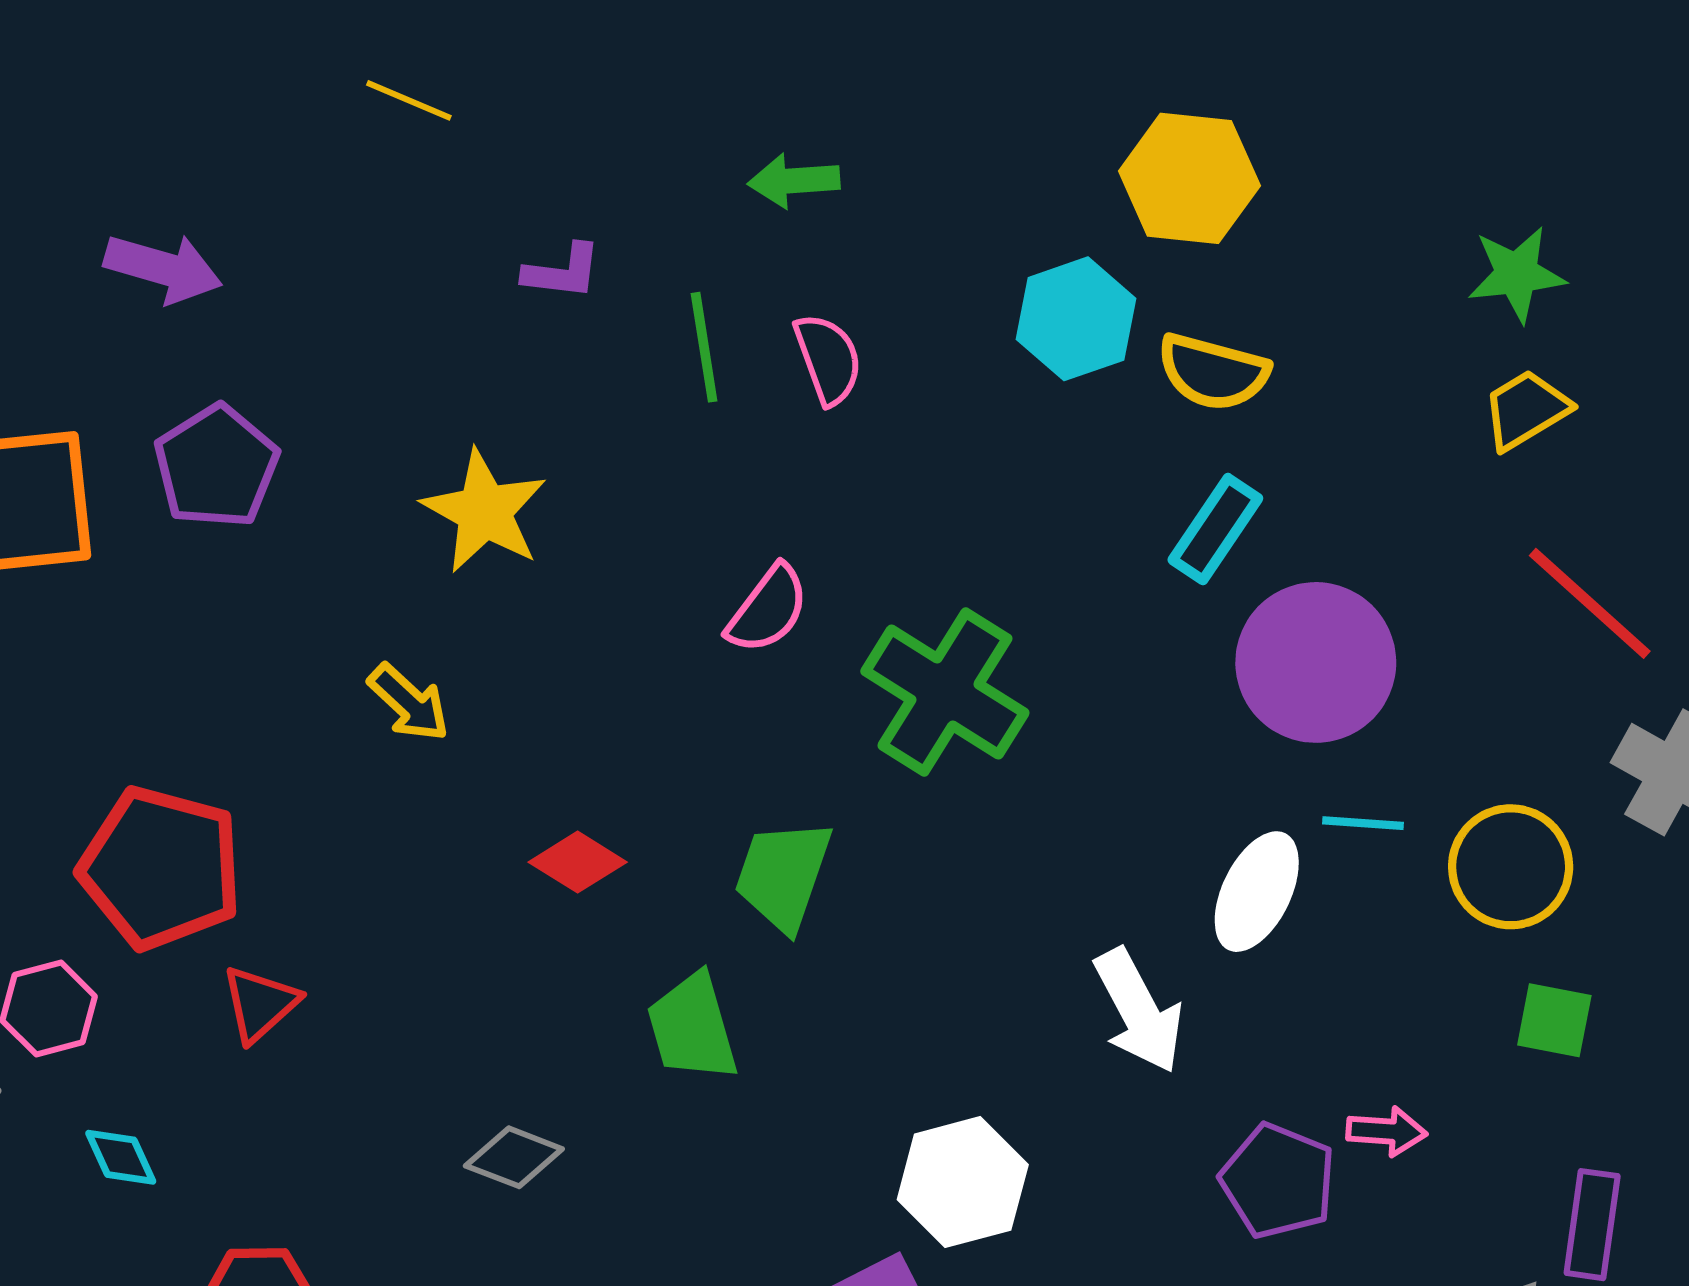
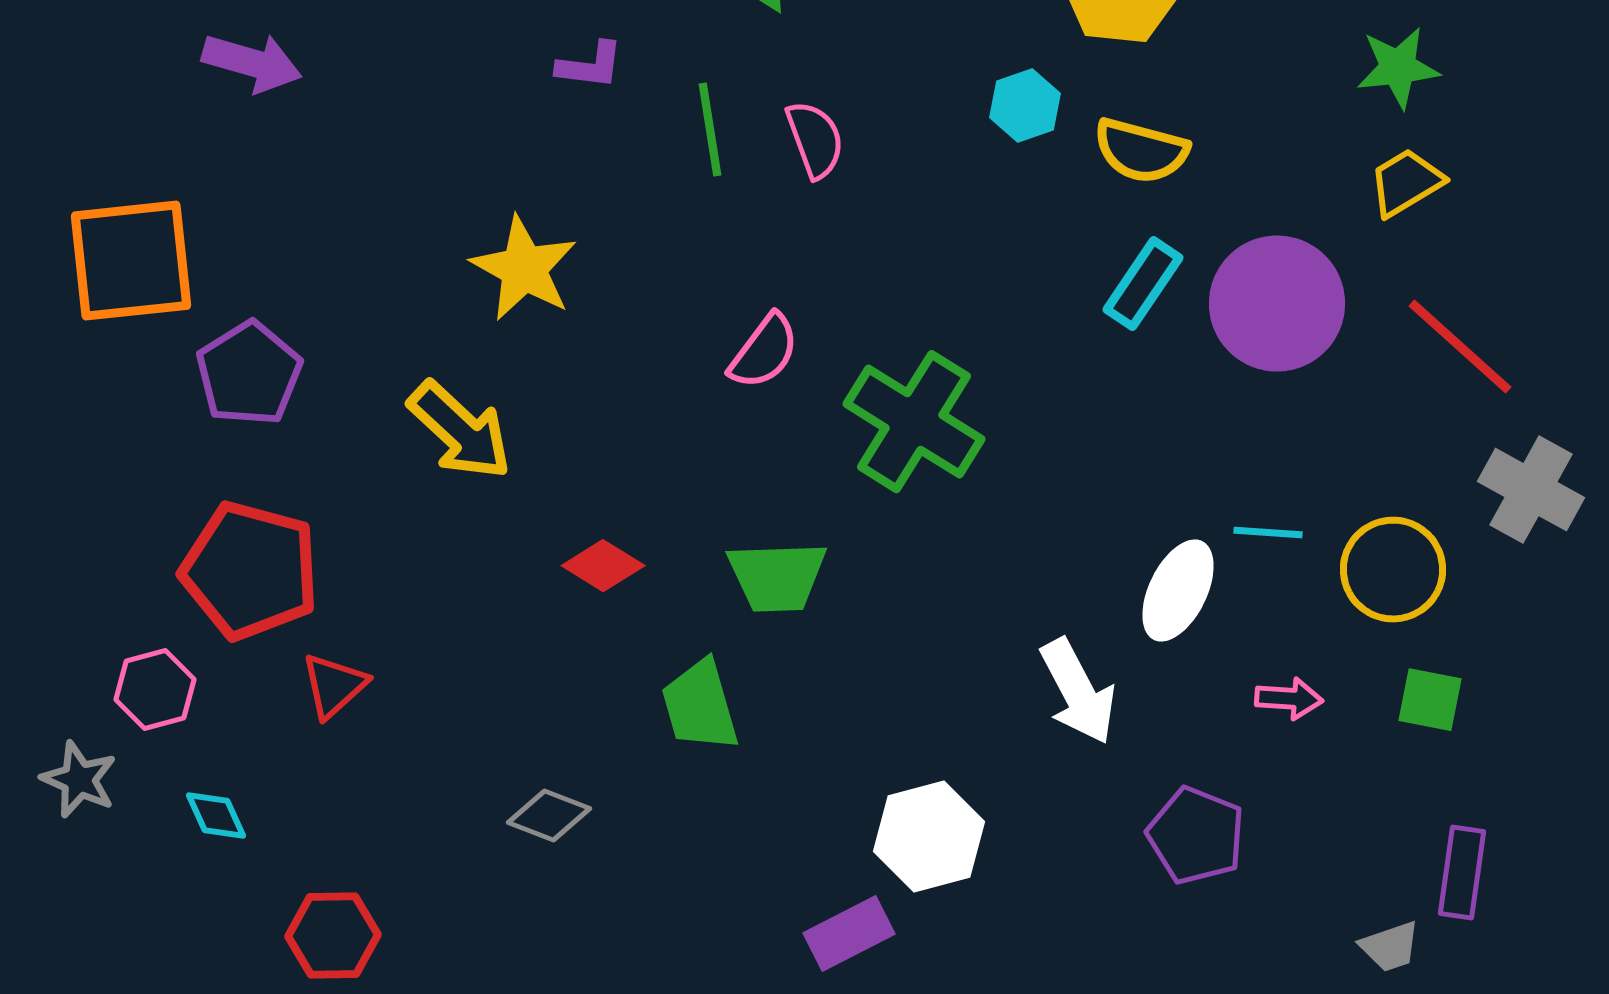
cyan hexagon: (1076, 319) -> (1025, 106), size x0.7
purple pentagon: (216, 466) -> (249, 374), moved
purple circle: (1316, 662) -> (1277, 304), moved
yellow arrow: (409, 703) -> (460, 431), size x1.5
green trapezoid: (783, 875) -> (777, 577), turned -111
pink arrow: (1387, 1131) -> (1289, 699), moved

